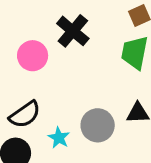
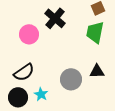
cyan star: (59, 138) -> (41, 94), moved

